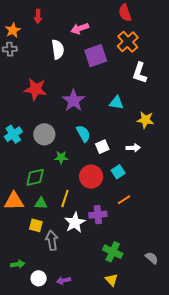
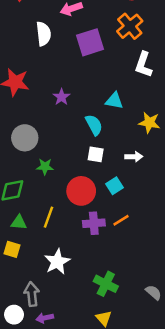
purple star: (73, 101) -> (61, 97), size x0.6
cyan semicircle: (83, 134) -> (94, 125), moved
white square: (102, 147) -> (96, 154), turned 32
purple cross: (98, 215) -> (94, 223), moved
white star: (75, 223) -> (57, 262), moved
gray arrow: (52, 240) -> (32, 294), moved

